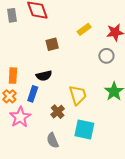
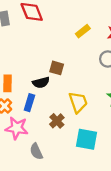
brown square: (52, 44) -> (57, 68), moved, turned 32
pink star: (20, 117) -> (17, 128), turned -30
gray semicircle: (53, 140) -> (36, 151), moved

